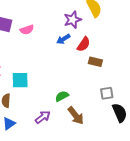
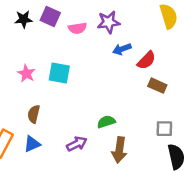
purple star: (73, 20) -> (109, 22), moved
cyan square: (20, 80) -> (59, 73), moved
brown arrow: (76, 116) -> (119, 150), turned 36

